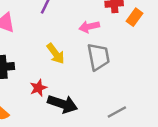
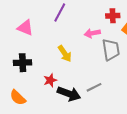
gray trapezoid: (98, 57) -> (111, 50), moved
gray line: (117, 112) -> (94, 87), moved

